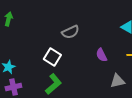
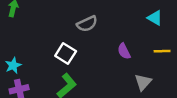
gray triangle: (117, 81) -> (143, 82), turned -35

